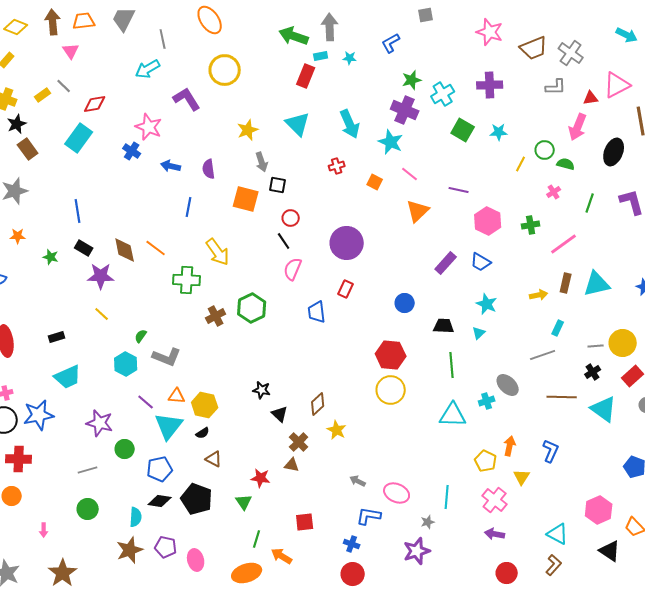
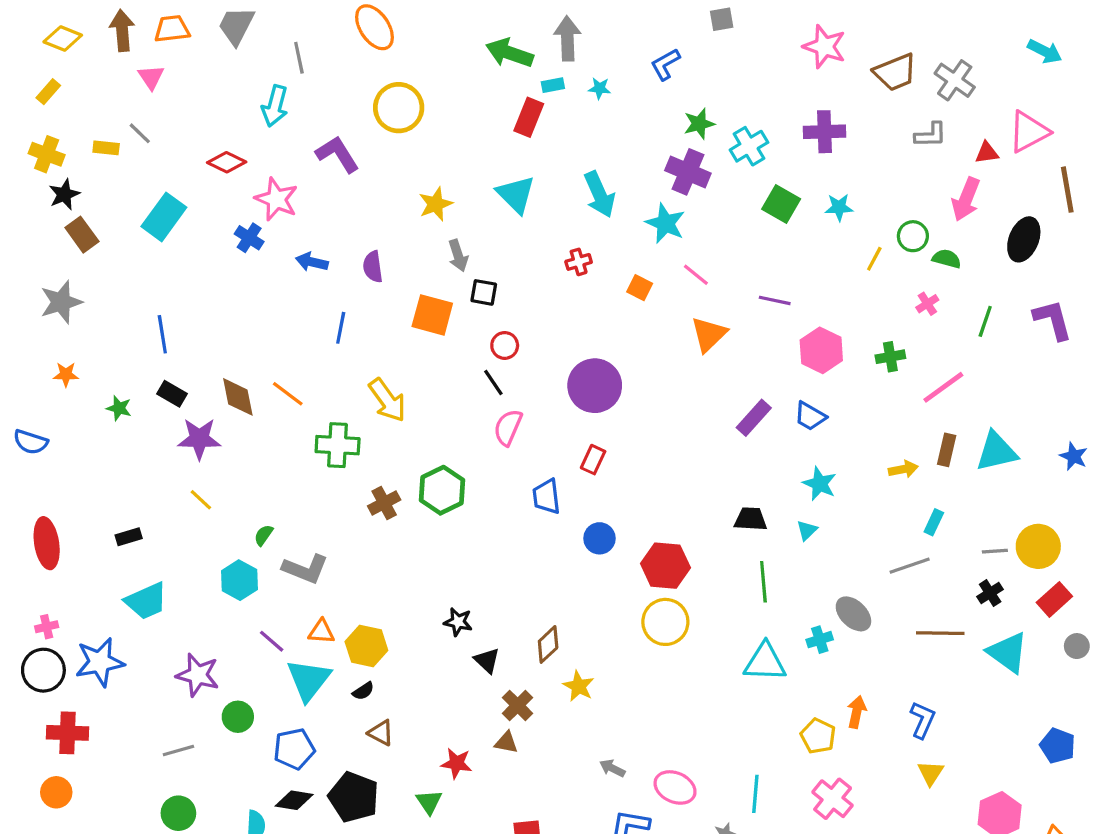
cyan arrow: (148, 69) -> (275, 106), turned -45
yellow rectangle: (43, 95) -> (106, 148), turned 42
red diamond: (95, 104) -> (227, 162), moved, turned 35
blue circle: (405, 303) -> (599, 538), moved
yellow triangle: (522, 477) -> (931, 773), moved

